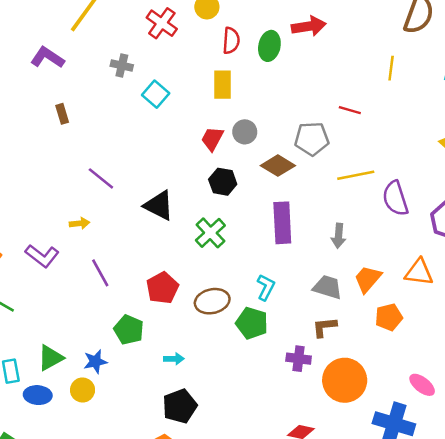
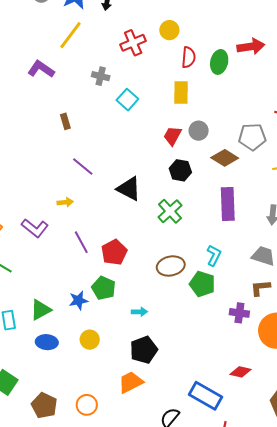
red cross: (162, 23) -> (133, 43), turned 30
brown rectangle: (62, 114) -> (65, 121), moved
red pentagon: (162, 288) -> (114, 252), moved
blue star: (95, 362) -> (78, 300), moved
yellow circle: (83, 390) -> (90, 340), moved
blue ellipse: (38, 395) -> (47, 342), moved

